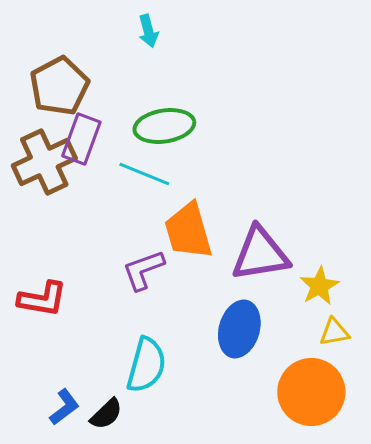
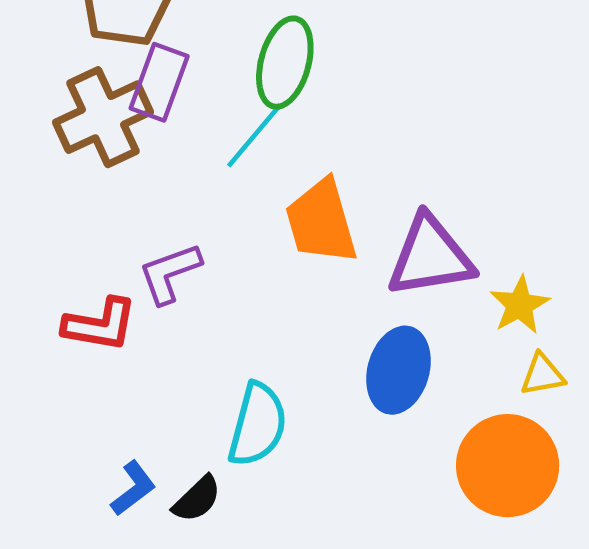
green ellipse: (164, 126) -> (285, 63), turned -66
cyan line: (144, 174) -> (255, 135), turned -72
purple L-shape: (143, 270) -> (170, 273), moved

